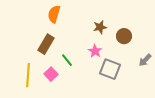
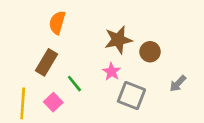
brown star: (100, 27) -> (118, 40), size x1.5

